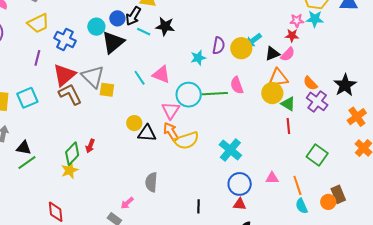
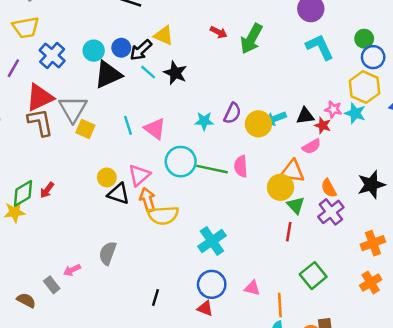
black triangle: (272, 54) -> (305, 116), moved
black star: (345, 85) -> (371, 185), moved
pink triangle: (171, 110) -> (139, 175), moved

